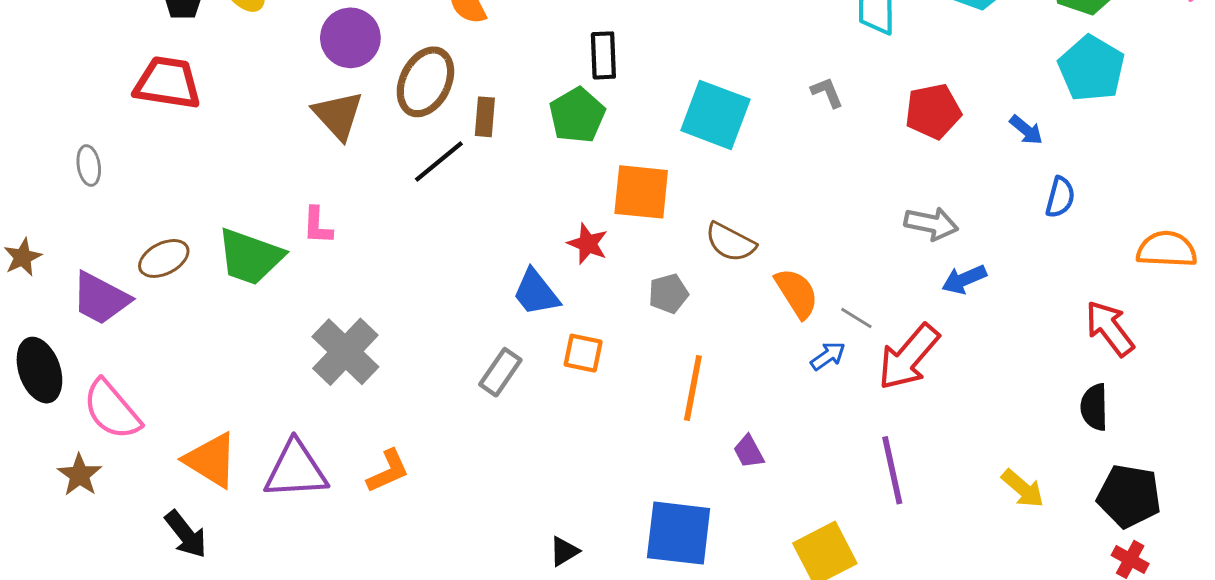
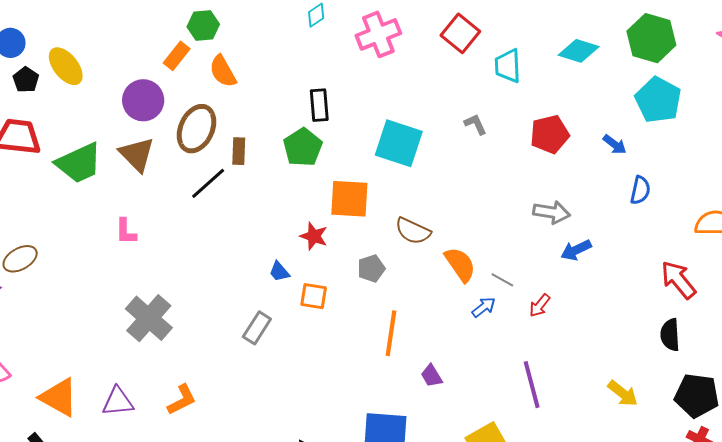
green trapezoid: (250, 257) -> (79, 163), moved, turned -42
blue trapezoid: (536, 293) -> (279, 272), size x0.6
orange square: (583, 353) -> (314, 296), moved
red arrow: (909, 357) -> (540, 305), size x0.5
purple triangle: (296, 470) -> (118, 402), size x0.7

